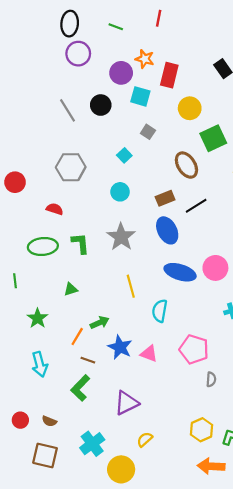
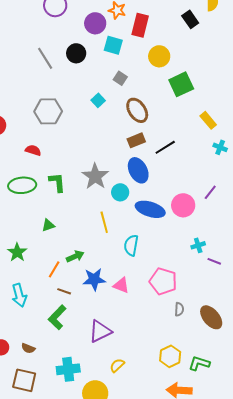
brown ellipse: (186, 165) -> (137, 110), moved
cyan circle: (120, 192) -> (120, 192), moved
blue star: (120, 347) -> (94, 279), turned -30
cyan cross: (92, 444) -> (68, 369), turned 30

